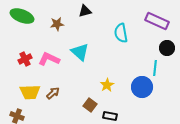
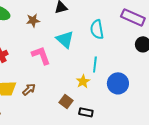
cyan triangle: (80, 52) -> (65, 39), moved
pink L-shape: (49, 59) -> (41, 55), moved, turned 45
cyan line: (155, 68) -> (95, 64), moved

